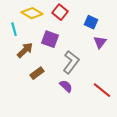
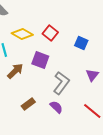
purple triangle: (100, 42) -> (92, 75), moved
brown rectangle: (37, 73) -> (28, 104), moved

